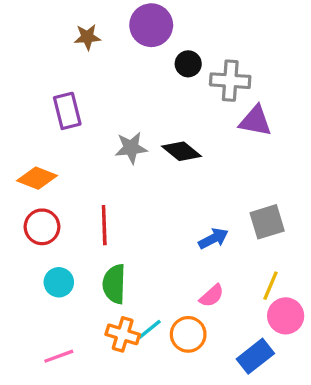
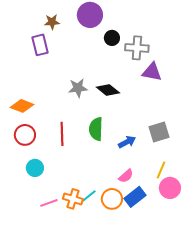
purple rectangle: (67, 111) -> (40, 45), moved
green semicircle: (114, 284) -> (96, 129), moved
pink line: (59, 356) -> (49, 203), moved
blue rectangle: (255, 356) -> (135, 197), moved

